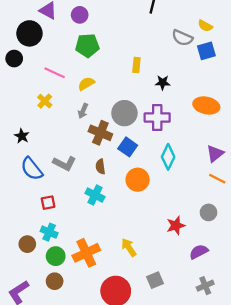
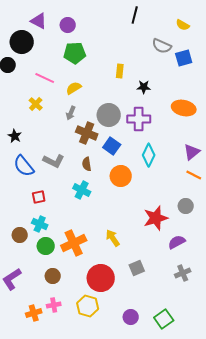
yellow semicircle: (205, 26) -> (183, 25), moved
red star: (176, 226) -> (156, 218), size x1.4
brown circle: (55, 281) -> (53, 276), moved

